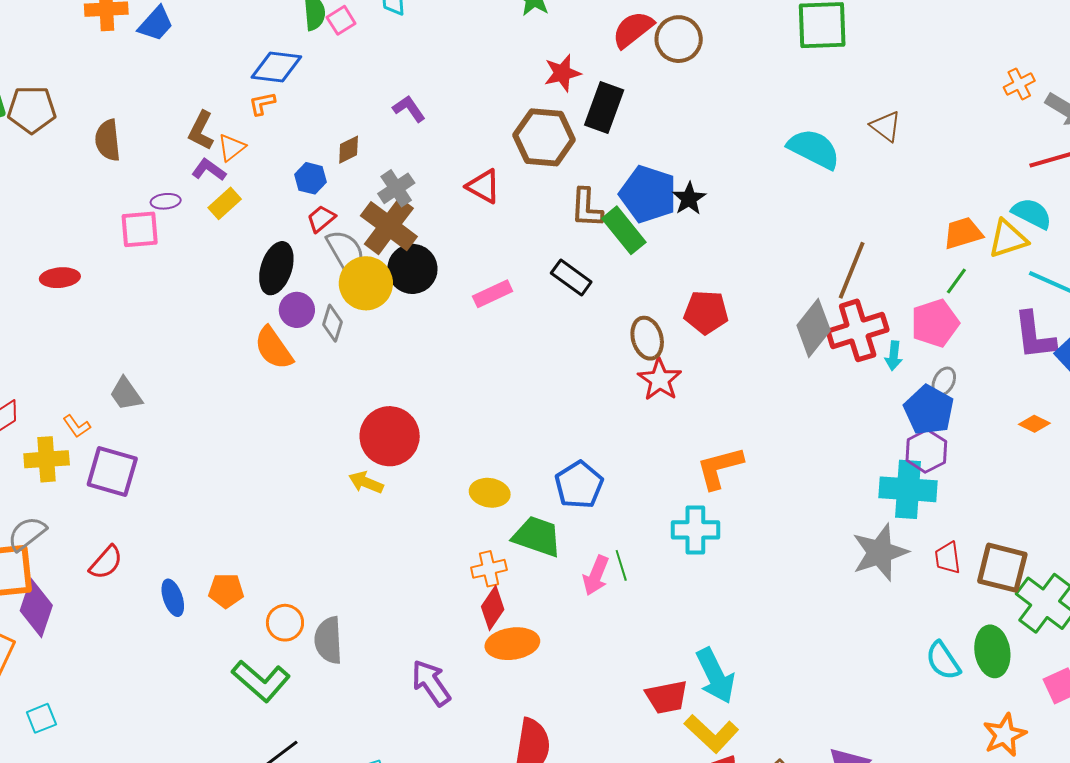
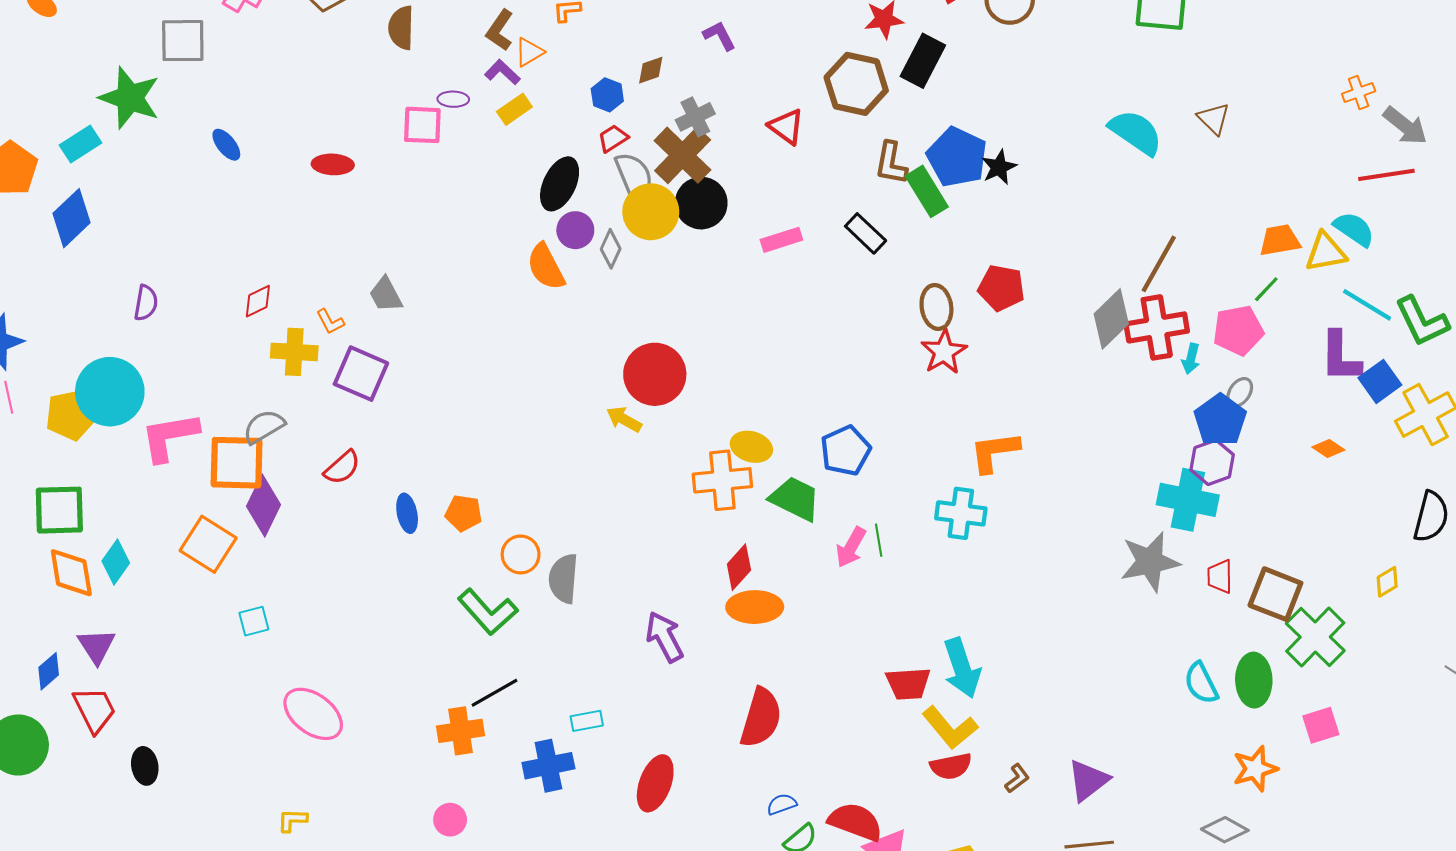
orange cross: (489, 569) -> (722, 480), moved, size x1.6

